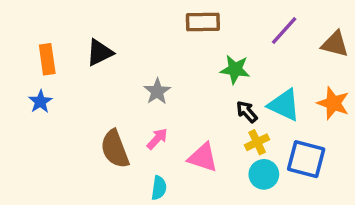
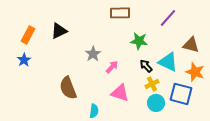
brown triangle: (335, 44) -> (191, 45), moved
orange rectangle: (47, 59) -> (28, 35), turned 36
orange star: (333, 103) -> (195, 72), moved
pink arrow: (157, 139) -> (112, 67), moved

